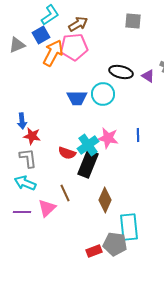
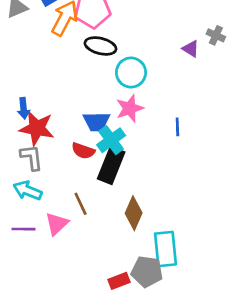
black ellipse: (121, 72) -> (100, 46), moved
blue trapezoid: (77, 98) -> (97, 122), moved
red star: (32, 136) -> (37, 128), size x1.5
pink star: (108, 138) -> (130, 108), moved, turned -30

